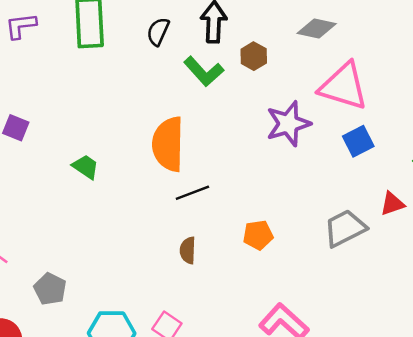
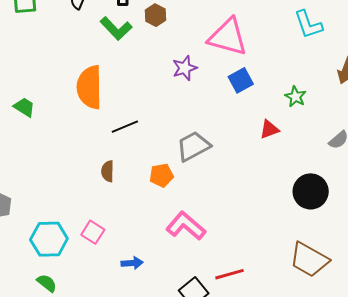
purple star: (288, 124) -> (185, 68), size x0.7
black line: (192, 193) -> (125, 127), moved
gray trapezoid: (345, 228) -> (193, 146), moved
orange pentagon: (258, 235) -> (161, 175), moved

